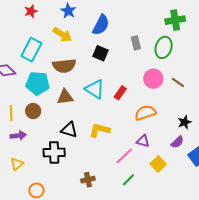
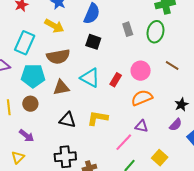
pink circle: (153, 79) -> (141, 71), moved
purple arrow: (18, 136) -> (26, 136), moved, turned 49
black cross: (54, 152) -> (65, 157), moved
yellow square: (158, 164) -> (160, 158), moved

